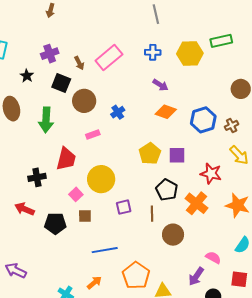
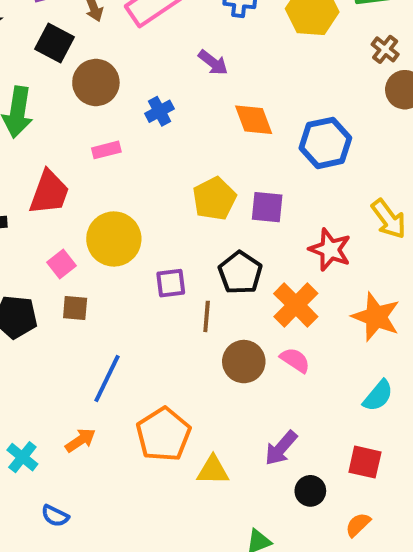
purple arrow: (160, 85) -> (213, 63), moved
orange diamond: (166, 112) -> (254, 120), turned 45
brown cross: (232, 125) -> (385, 49), moved, turned -32
purple square: (124, 207) -> (171, 283), moved
blue line: (105, 250) -> (107, 379), turned -60
pink semicircle: (213, 258) -> (295, 360), moved

